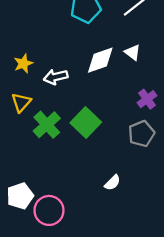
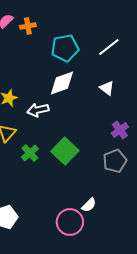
white diamond: (100, 60) -> (62, 83), moved
green cross: (47, 125) -> (30, 153), size x0.7
pink circle: (49, 210) -> (70, 222), moved

